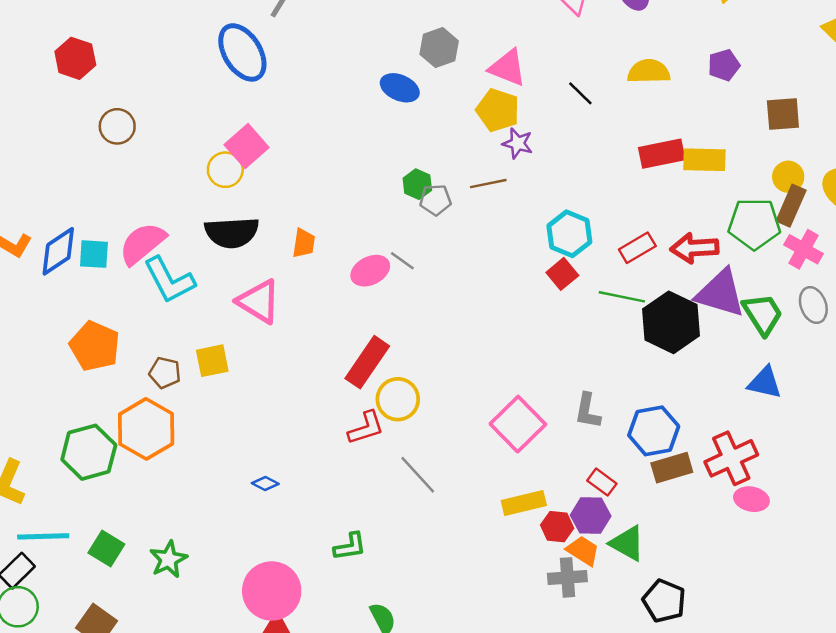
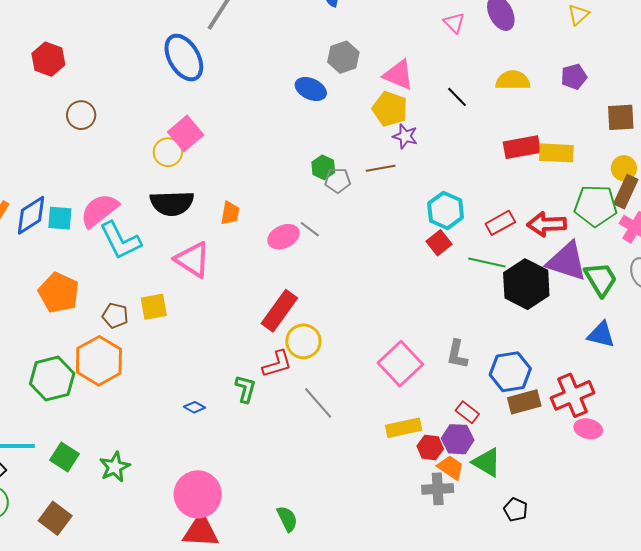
green L-shape: (350, 546) -> (245, 389), moved, turned -68
black pentagon: (664, 601) -> (516, 510), size x0.7

